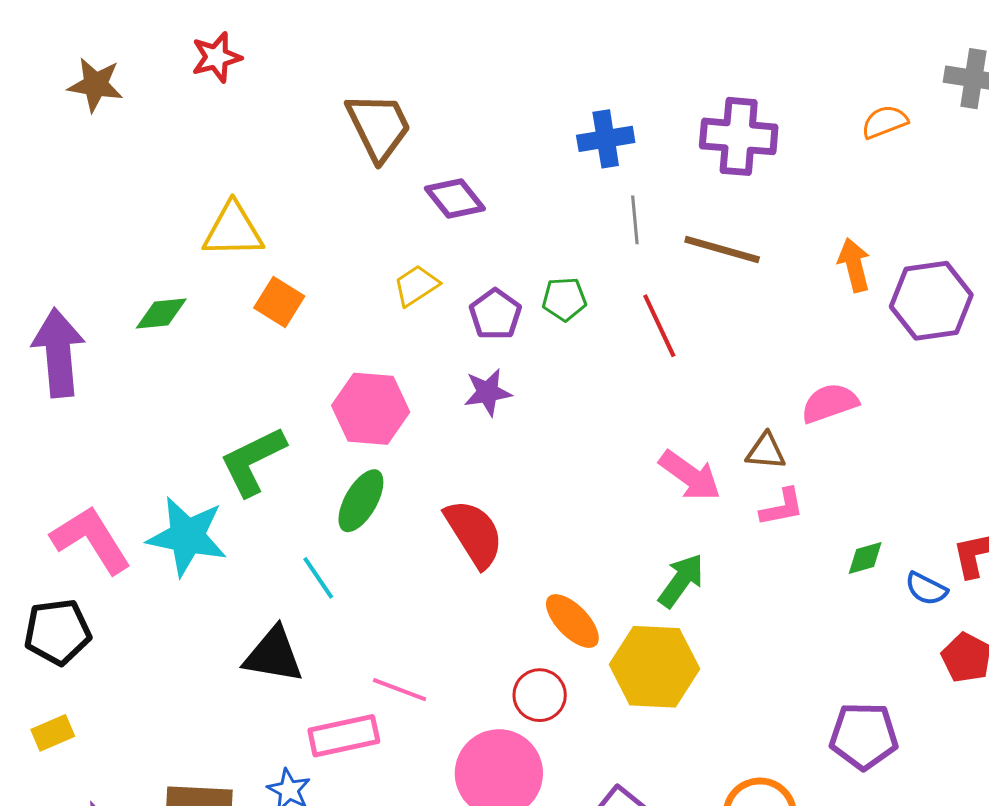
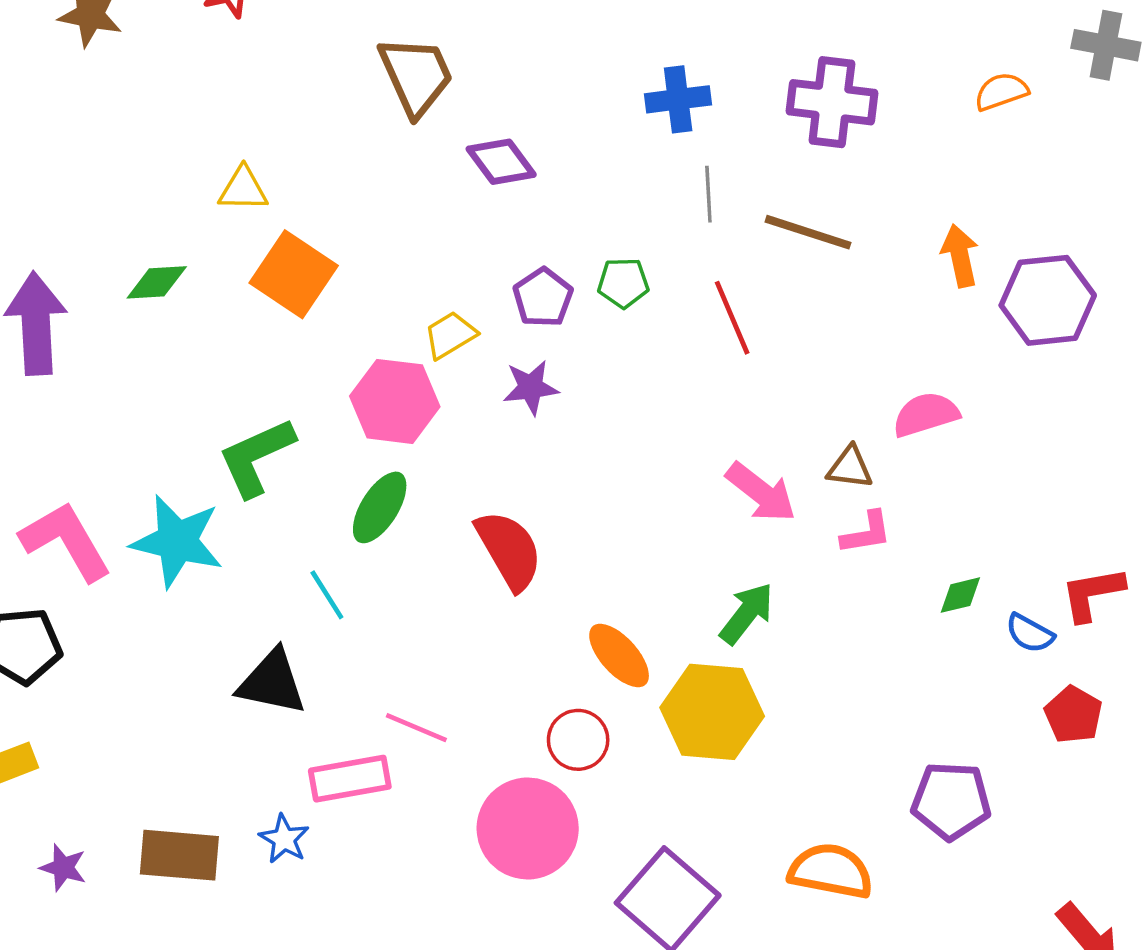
yellow triangle: (233, 230) -> (243, 189), size x0.7
yellow trapezoid: (416, 286) -> (450, 335), moved
orange square: (279, 302) -> (294, 274), size x1.5

